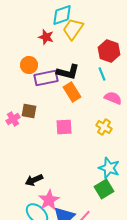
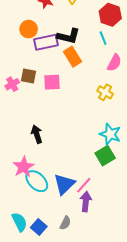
pink semicircle: (113, 98) -> (114, 63), turned 96
pink square: (64, 127) -> (52, 82), moved
black arrow: (34, 180) -> (37, 134), moved, turned 96
pink star: (49, 200) -> (23, 167), moved

